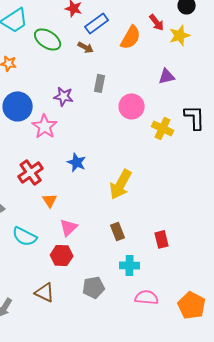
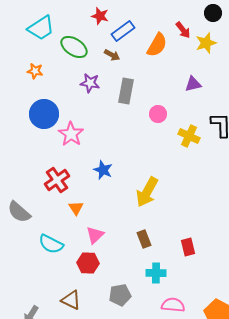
gray rectangle: (100, 83) -> (126, 91), size x1.4
purple star: (64, 96) -> (90, 83), moved
pink circle: (132, 106) -> (158, 114), size x0.7

